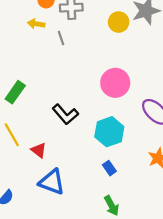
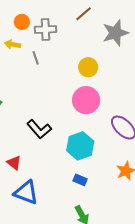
yellow circle: (119, 22) -> (88, 67), moved
blue rectangle: (109, 168) -> (80, 180), turned -32

